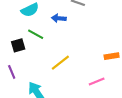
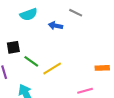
green line: (36, 34) -> (31, 61), moved

